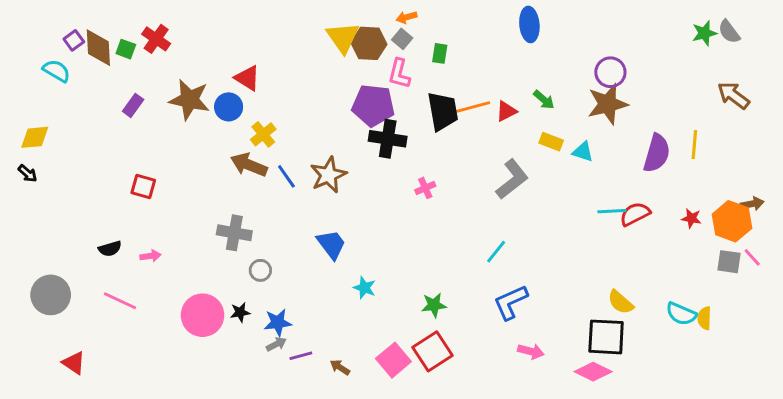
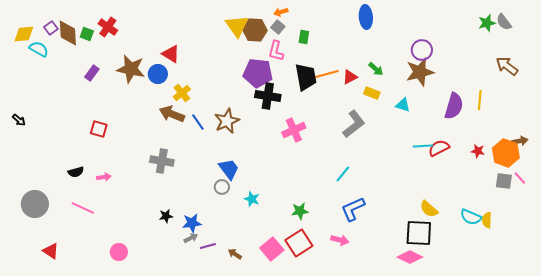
yellow diamond: (35, 137) -> (24, 34), moved
yellow rectangle: (551, 142) -> (372, 93), moved
pink cross: (425, 188) -> (294, 130), size x1.6
gray circle: (260, 270) -> (222, 187), moved
pink circle: (203, 315) -> (119, 252), moved, size x0.6
pink arrow: (531, 351) -> (340, 240), moved

